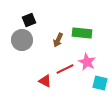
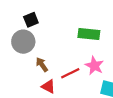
brown arrow: (58, 40) -> (42, 65), moved, turned 120

